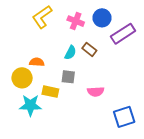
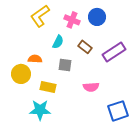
purple rectangle: (123, 34) -> (114, 52), moved
cyan semicircle: (70, 53) -> (58, 42), moved
gray square: (68, 77) -> (65, 65), moved
cyan star: (30, 105) -> (40, 110), moved

